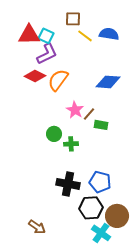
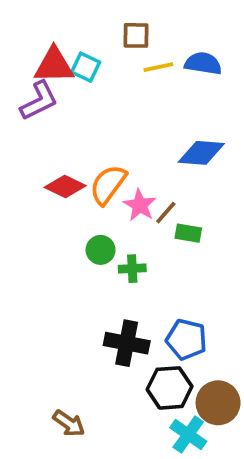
yellow line: (85, 36) -> (158, 67), turned -49
purple L-shape: (47, 54) -> (39, 101), moved
red diamond: (35, 76) -> (65, 186), moved
orange semicircle: (58, 80) -> (108, 185), moved

